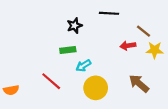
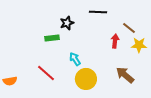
red arrow: (128, 46) -> (115, 41), turned 104
green rectangle: (68, 50) -> (52, 38), moved
cyan arrow: (83, 66) -> (75, 59), turned 88

